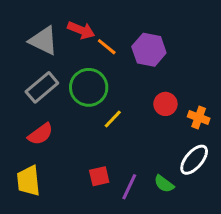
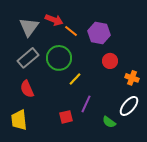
gray triangle: (43, 41) -> (29, 27), turned 40
red circle: (165, 104) -> (110, 61), moved
red semicircle: (40, 134) -> (27, 89), turned 102
purple line: (129, 187) -> (86, 104), moved

